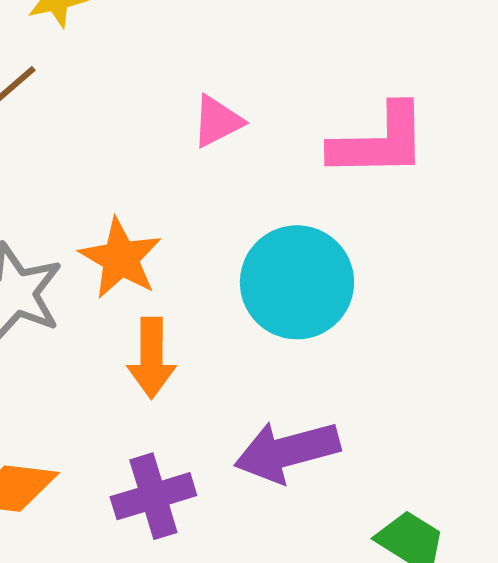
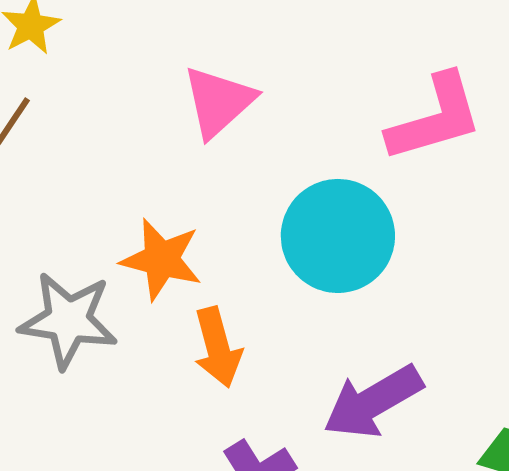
pink triangle: (217, 121) -> (219, 102), size x1.4
pink L-shape: (379, 141) -> (435, 118), moved

